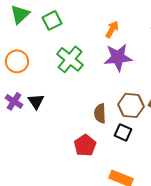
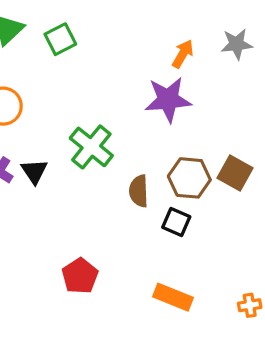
orange arrow: (112, 29) -> (183, 54), moved
green cross: (70, 59) -> (91, 147), moved
red pentagon: (85, 145) -> (80, 276), moved

